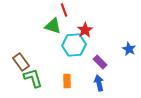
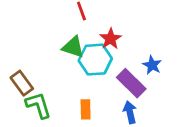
green triangle: (53, 26) -> (73, 47), moved
blue star: (129, 49) -> (152, 65), moved
purple rectangle: (100, 62) -> (131, 83), size x1.5

